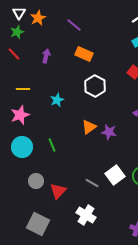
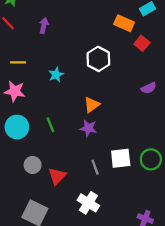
orange rectangle: (84, 54) -> (124, 23), moved
pink star: (20, 115) -> (15, 91), turned 30
purple star: (109, 132) -> (88, 128), moved
white square: (115, 175) -> (121, 158), turned 30
gray line: (92, 183) -> (95, 167), turned 40

